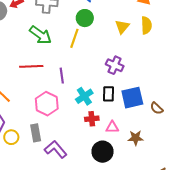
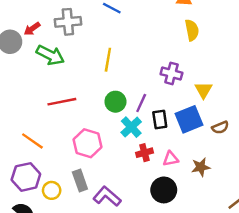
green circle: (85, 18) -> (115, 102), moved
yellow triangle: (122, 27) -> (203, 90), moved
green arrow: (40, 35) -> (50, 55), moved
purple cross: (115, 65) -> (171, 73), moved
purple line: (62, 76) -> (141, 103), moved, turned 42
brown semicircle: (157, 108) -> (220, 127), turned -56

